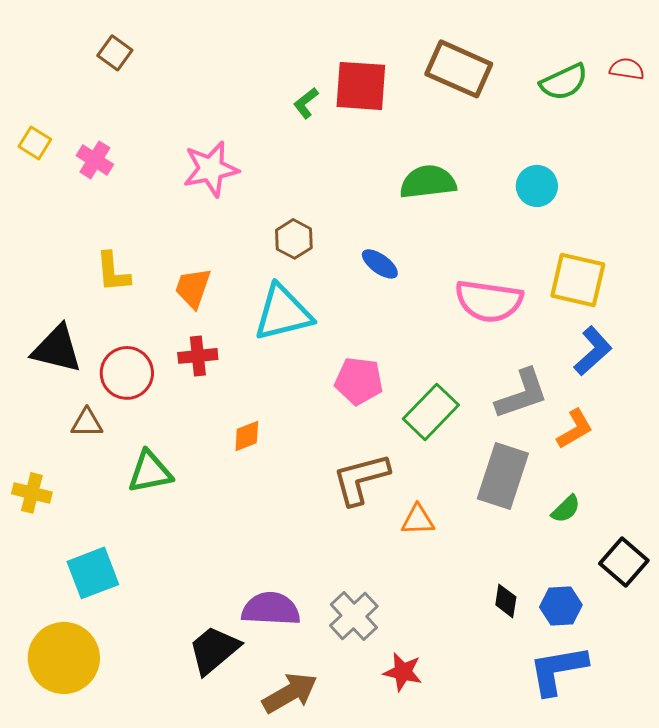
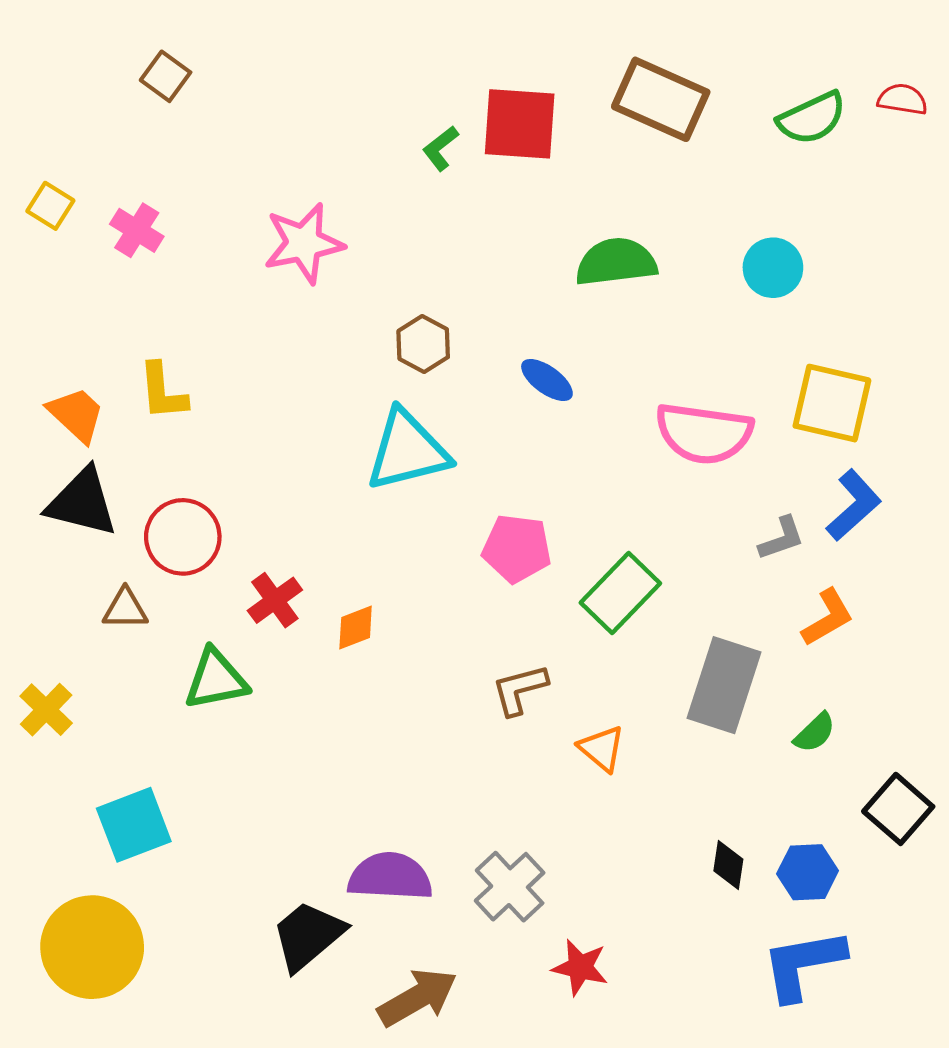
orange trapezoid: (193, 288) -> (76, 415), moved, turned 114
red cross: (198, 356) -> (275, 600), moved, turned -30
gray L-shape: (522, 394) -> (782, 538), moved, size x0.6
brown L-shape: (361, 479) -> (520, 689), size x0.7
yellow cross: (32, 493) -> (46, 710), turned 30
orange triangle: (418, 520) -> (602, 748), turned 42

